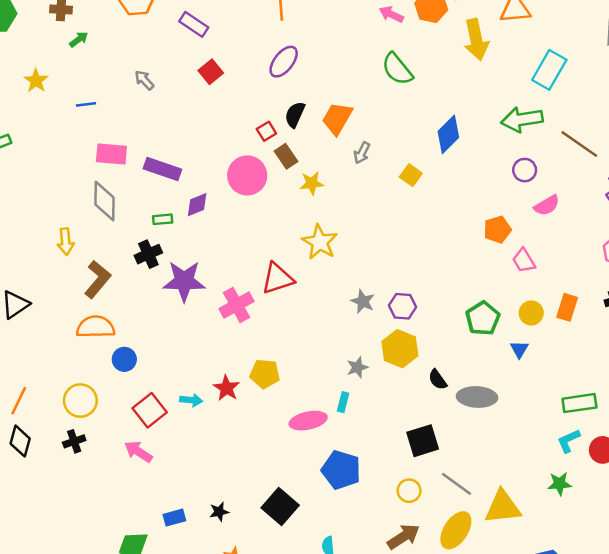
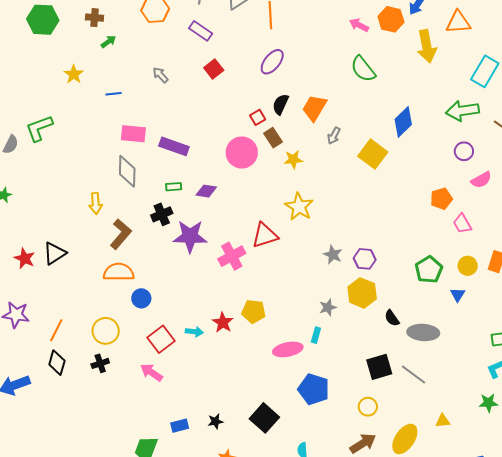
yellow square: (411, 175) -> (373, 154), size x1.6
purple diamond: (197, 205) -> (206, 191), moved, turned 30
gray line: (456, 484) -> (414, 375), moved
yellow triangle: (503, 507) -> (443, 421), size x0.5

